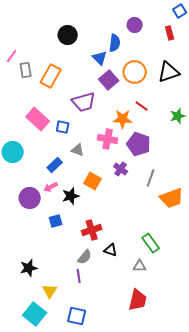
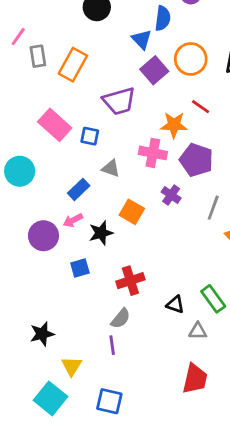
black triangle: (111, 250) -> (175, 304), moved

